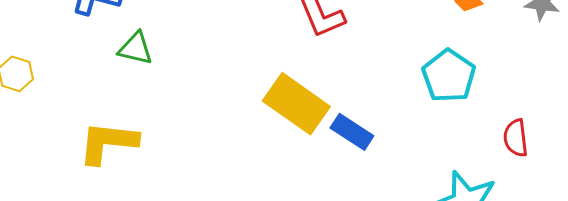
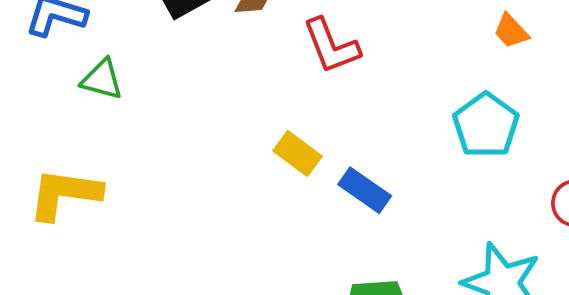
yellow rectangle: (296, 104) -> (297, 154), size x0.6

